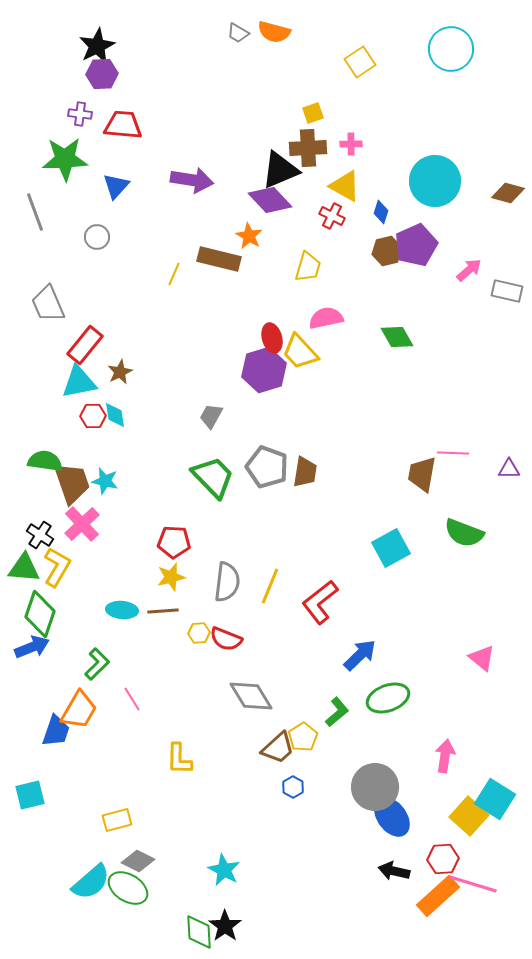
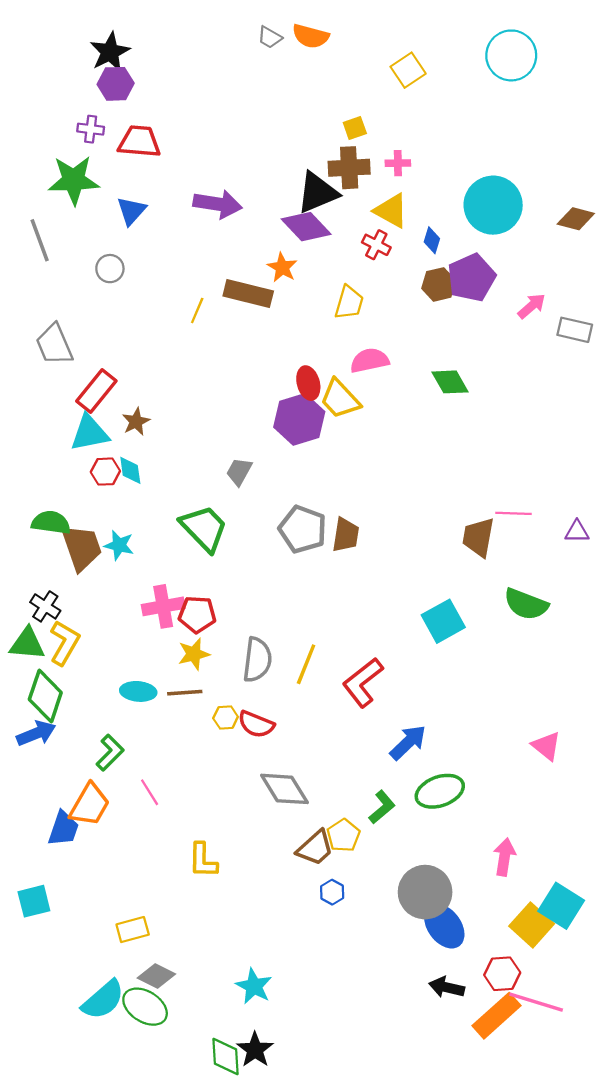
green trapezoid: (213, 477) -> (204, 528), moved
pink cross: (82, 524) -> (163, 606), moved, turned 33

